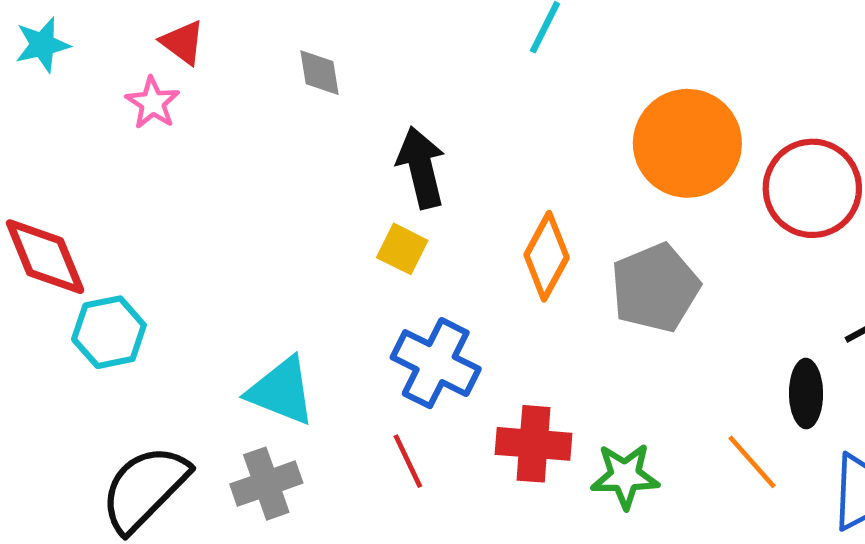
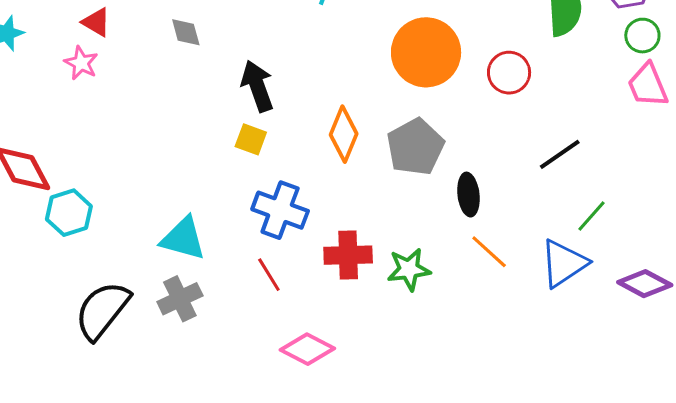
red circle: (812, 188) -> (509, 73), size x0.7
black ellipse: (806, 394) -> (468, 195), moved

